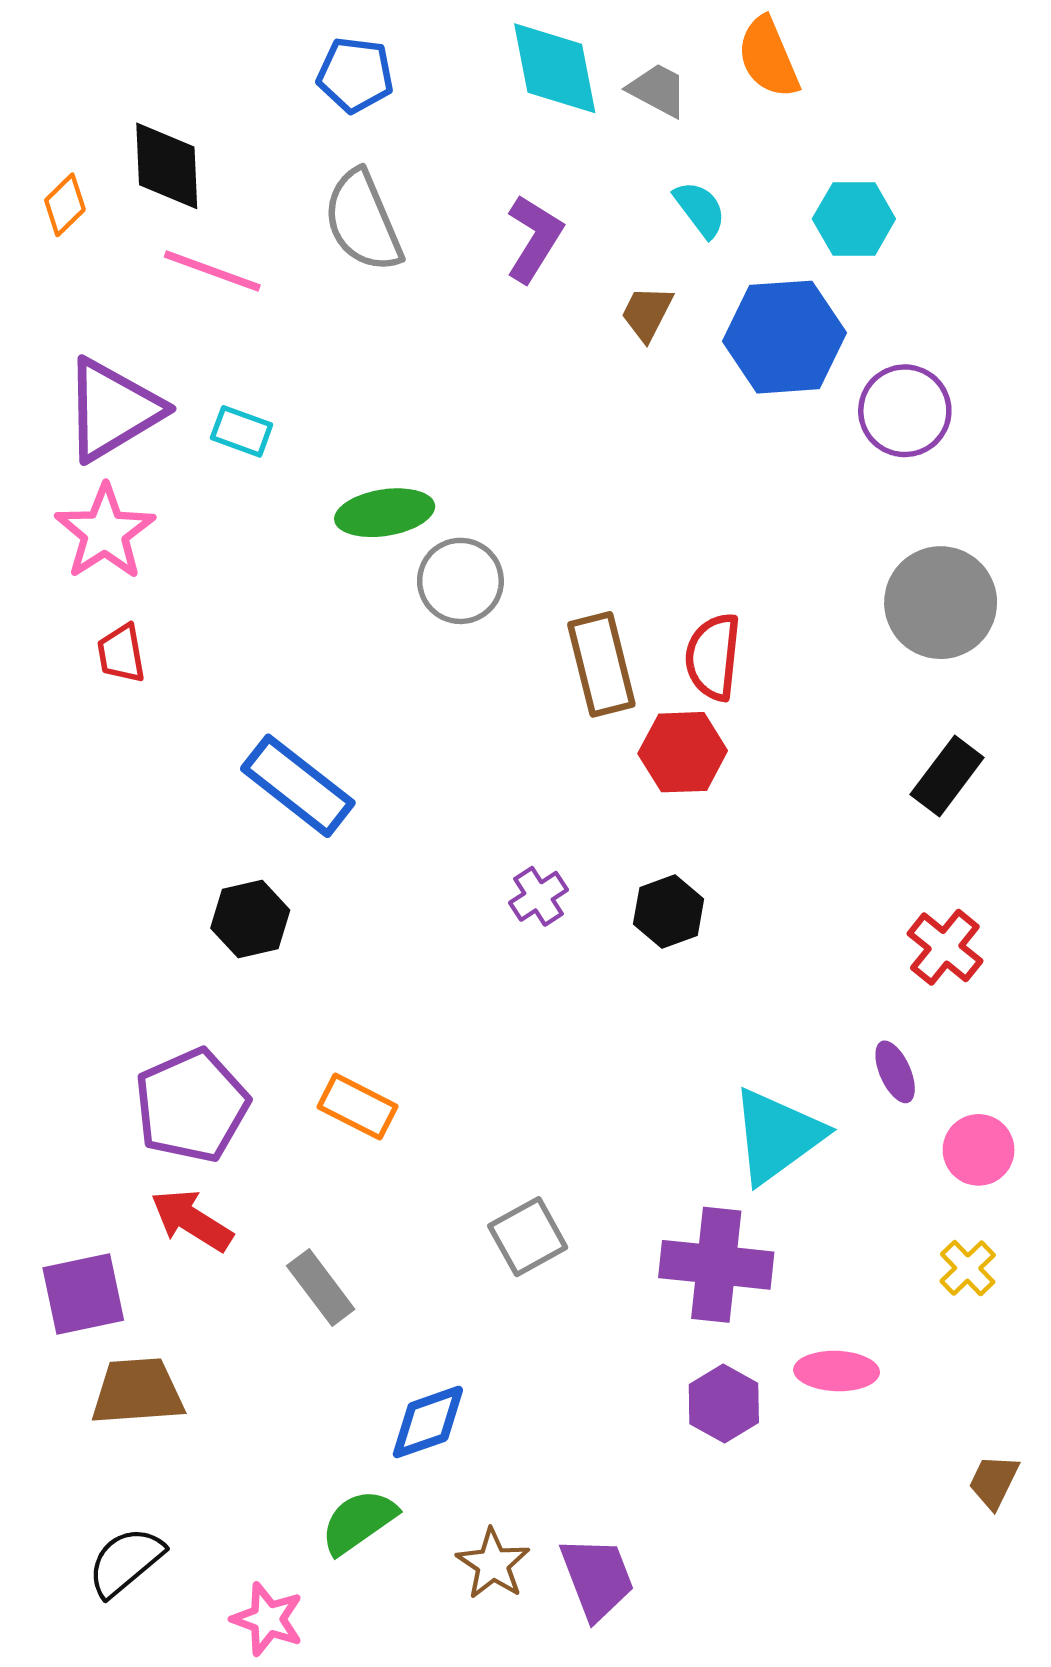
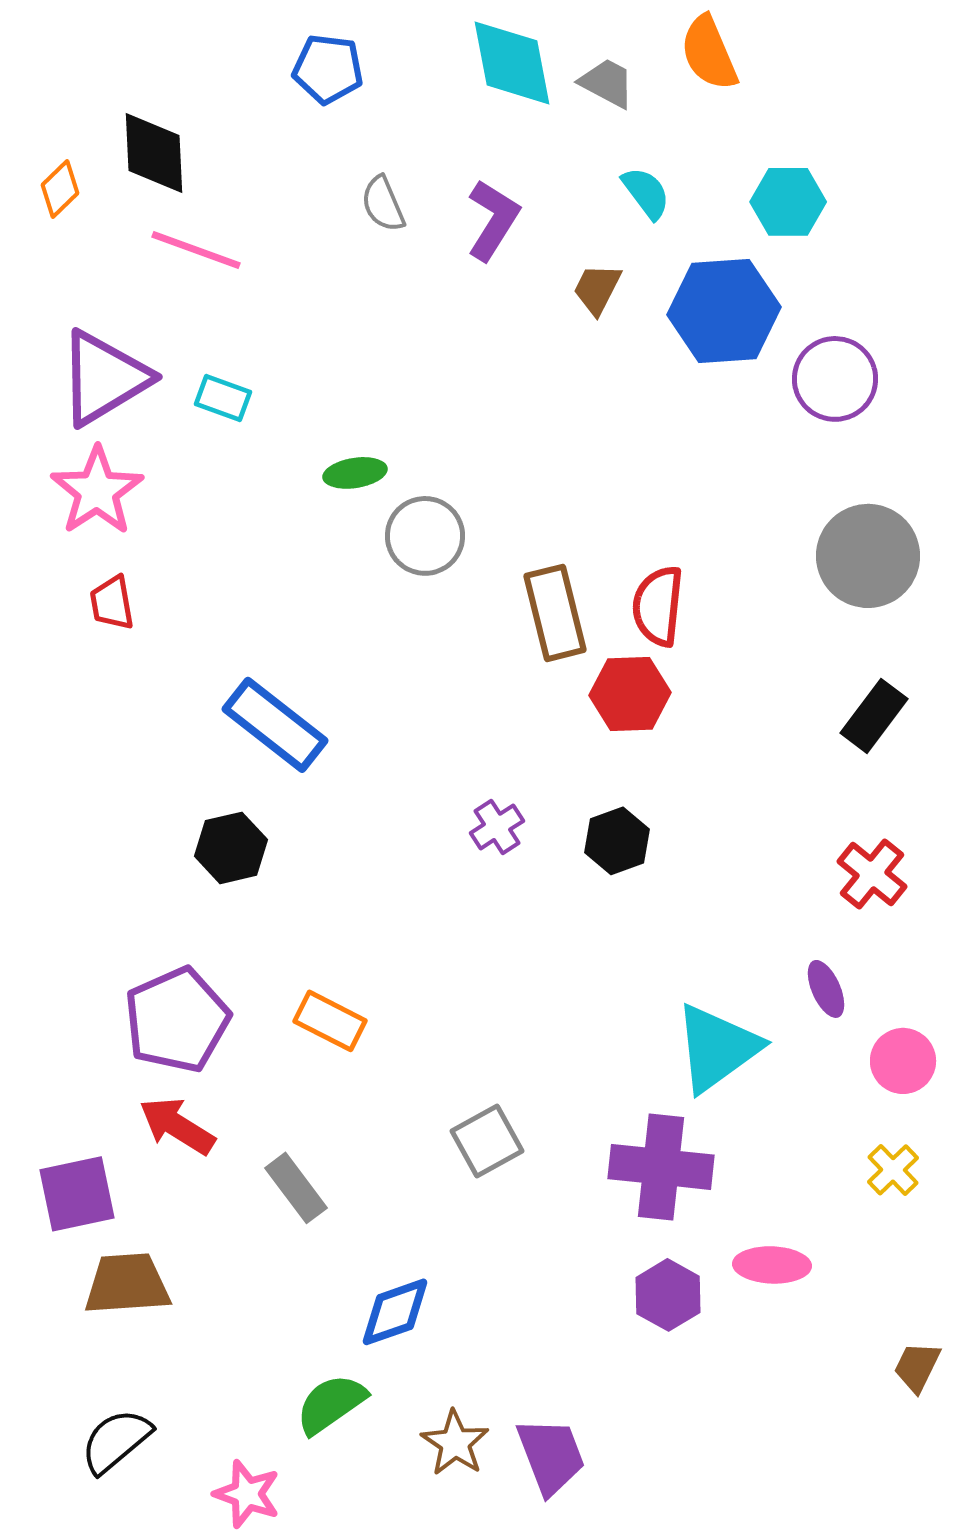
gray semicircle: (363, 221) -> (383, 204), moved, size x0.6
green ellipse: (385, 513) -> (355, 473), size x0.7

